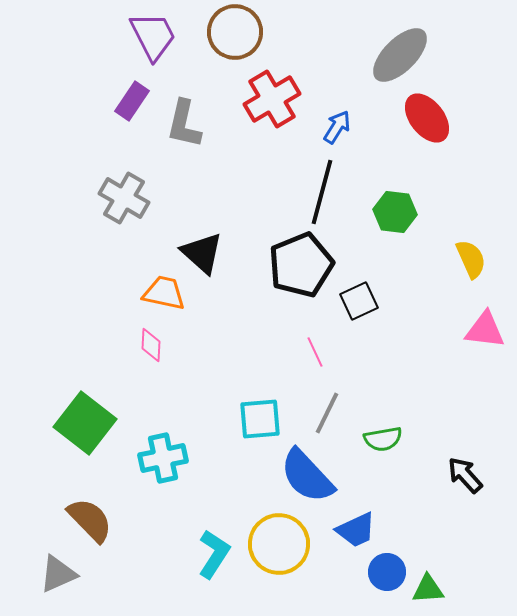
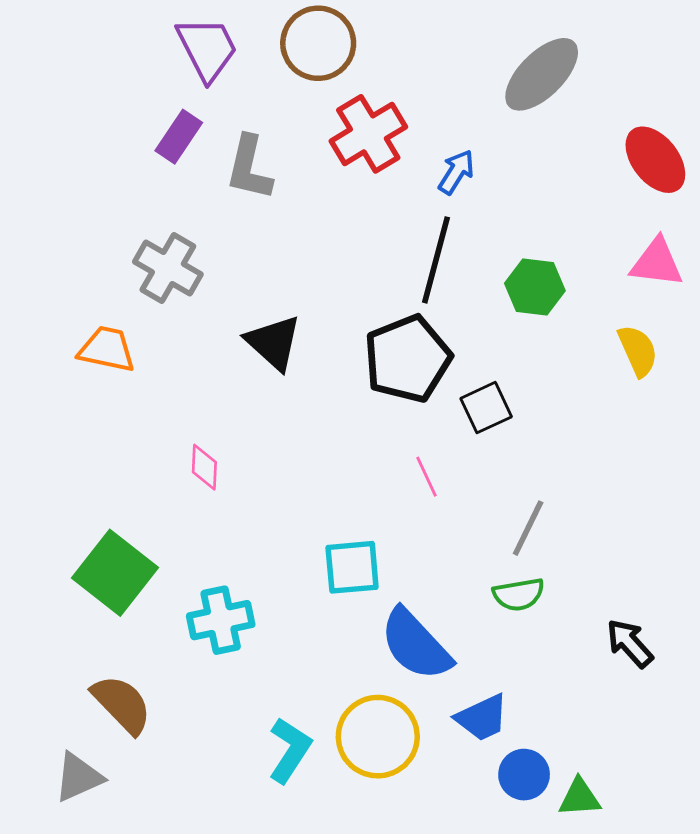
red ellipse: (427, 118) -> (655, 160), moved
orange trapezoid: (164, 293) -> (107, 349), moved
pink triangle: (485, 330) -> (657, 263), moved
gray line: (327, 413) -> (528, 528), moved

